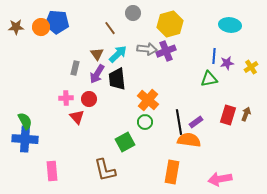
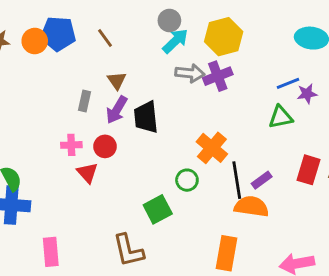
brown line: (110, 28) -> (105, 38), moved
cyan arrow: (118, 54) -> (175, 41), moved
blue line: (214, 56) -> (288, 83), turned 63
orange cross: (148, 100) -> (212, 148), moved

